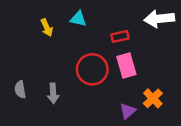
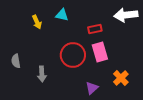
gray semicircle: (20, 90) -> (16, 61), moved
purple triangle: (128, 111) -> (92, 88), moved

